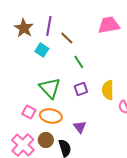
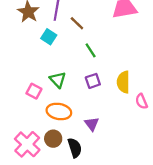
green triangle: (50, 88) -> (58, 80), size x0.7
pink square: (29, 112) -> (34, 91), moved

